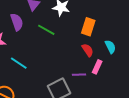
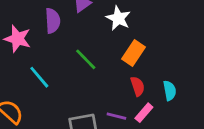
orange rectangle: (88, 27) -> (134, 53), moved
green line: (46, 30) -> (86, 59), moved

